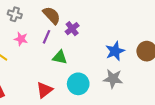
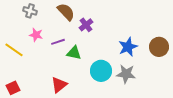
purple line: (47, 37) -> (58, 42), moved, turned 48
cyan circle: (78, 84) -> (101, 71), moved

